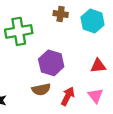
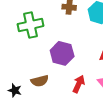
brown semicircle: (41, 89) -> (40, 81), moved

